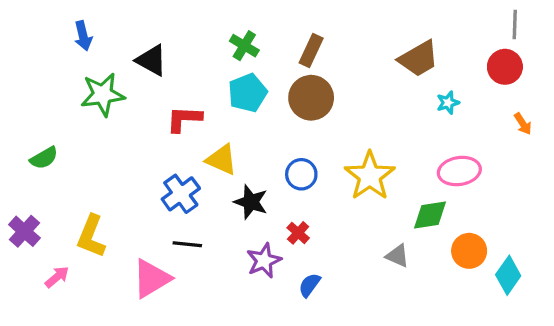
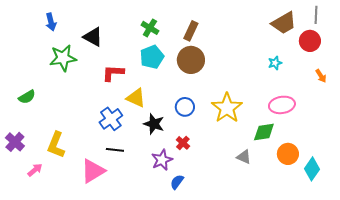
brown trapezoid: (419, 59) -> (284, 23), moved
blue semicircle: (309, 285) -> (177, 182), moved

